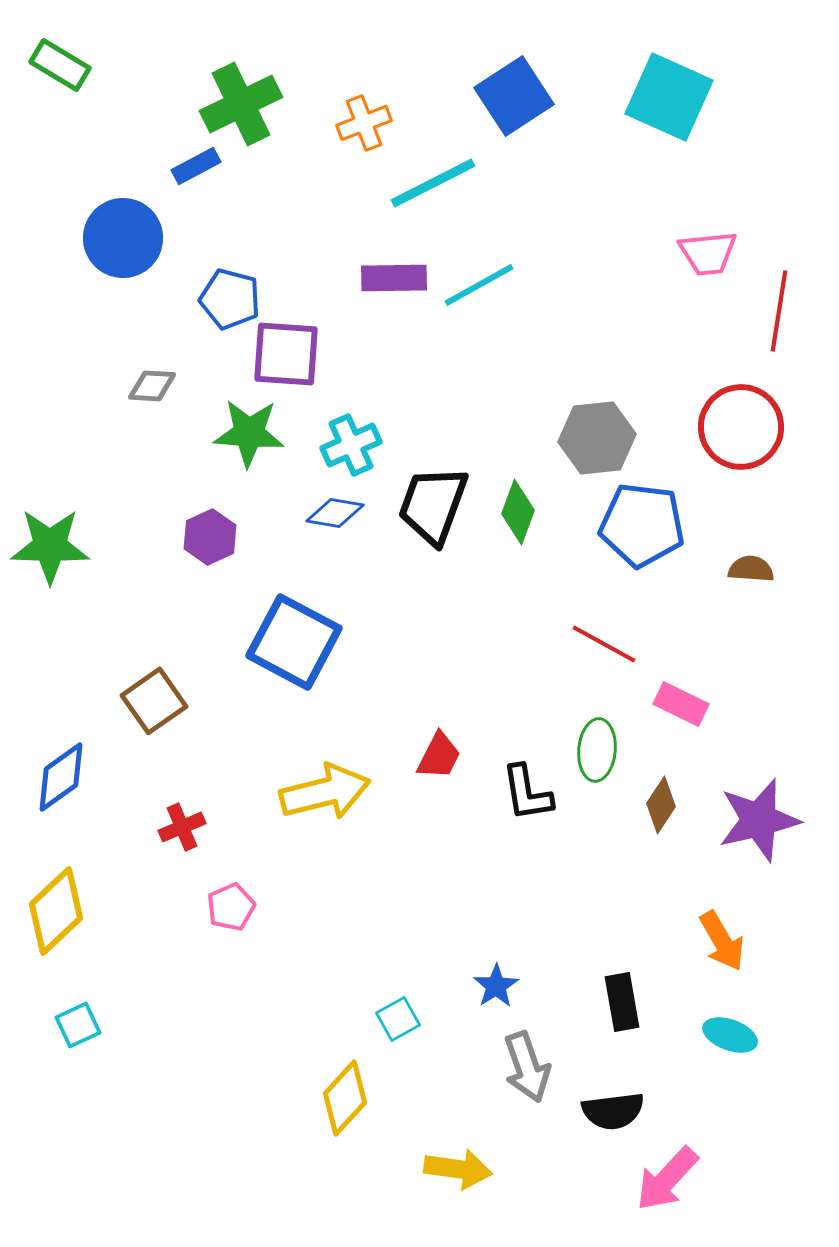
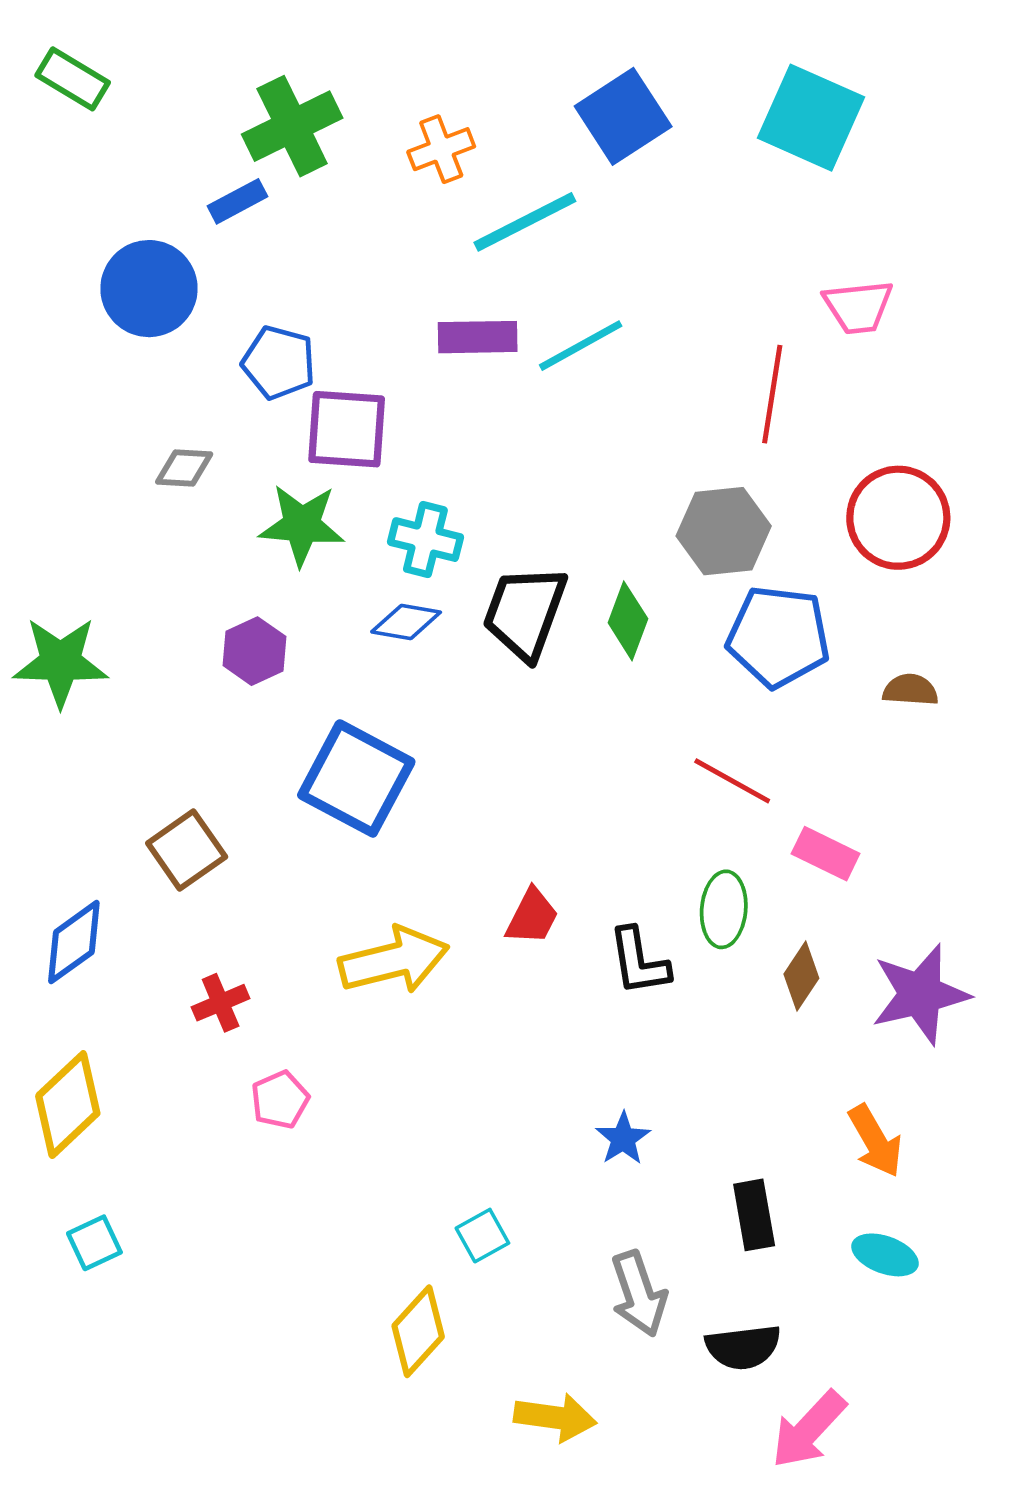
red line: (779, 311) -> (772, 394), moved
cyan cross: (351, 445) -> (425, 540), turned 38
blue star: (496, 986) -> (623, 1139), moved

